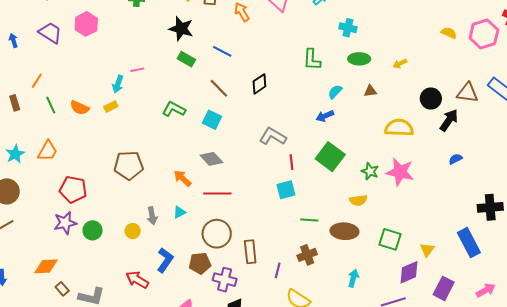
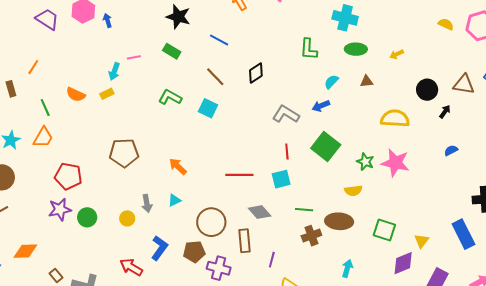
cyan cross: (348, 28) -> (345, 18), size x1.4
blue arrow: (13, 40) -> (107, 20), moved
green rectangle: (186, 59) -> (172, 51), moved
green line: (51, 105) -> (45, 107), moved
black arrow: (449, 120) -> (445, 112), size x0.6
gray L-shape: (273, 136) -> (286, 114), moved
gray diamond: (211, 159) -> (260, 212), moved
red line: (217, 194) -> (239, 175), moved
brown cross: (307, 255) -> (311, 236), moved
orange diamond: (46, 266) -> (25, 251), moved

